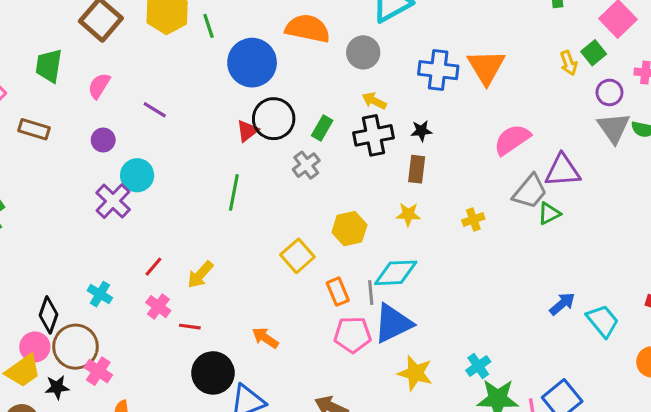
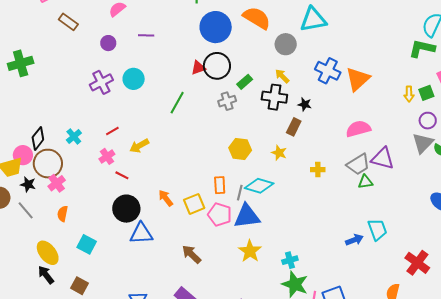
purple line: (155, 110) -> (146, 35), turned -49
cyan circle: (137, 175) -> (134, 79), moved
yellow square: (297, 256) -> (194, 204), moved
cyan trapezoid: (603, 321) -> (377, 230), moved

